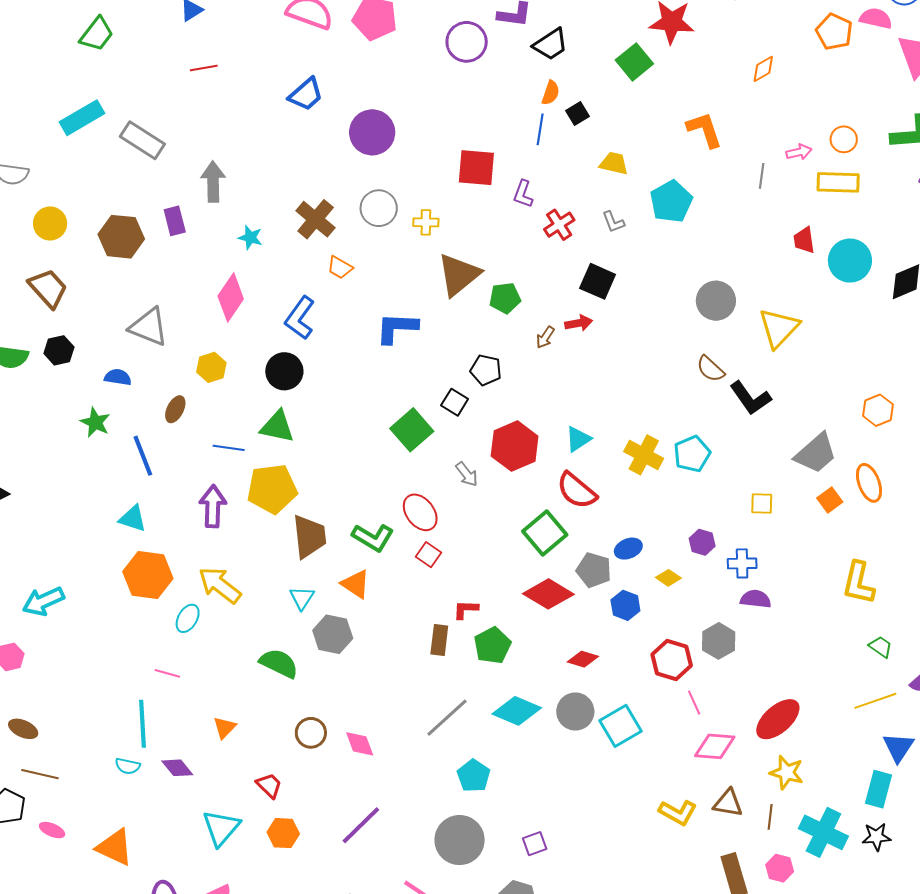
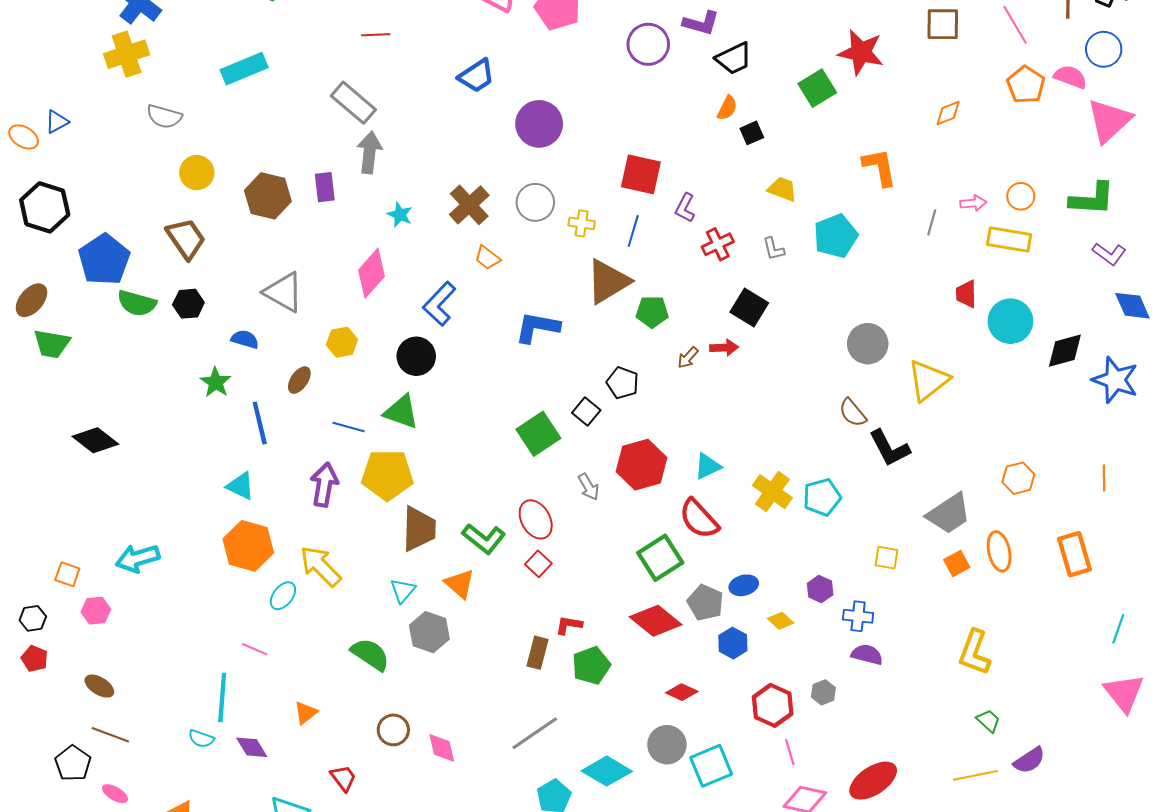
blue line: (540, 129) -> (633, 231), moved
gray rectangle: (142, 140) -> (353, 103), moved
gray hexagon: (719, 641) -> (823, 692), size x0.7
cyan diamond: (517, 711) -> (607, 771), moved

